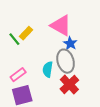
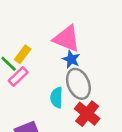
blue star: (70, 43) -> (71, 59), moved
pink rectangle: (18, 75) -> (18, 76), moved

